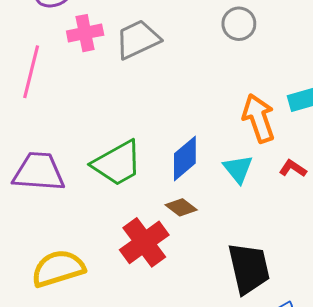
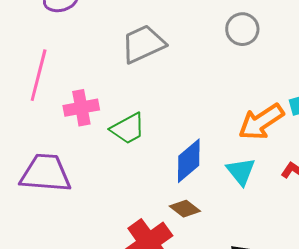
pink cross: (85, 33) -> (81, 108), moved
orange arrow: (259, 118) -> (261, 122), turned -105
green trapezoid: (117, 163) -> (128, 129), moved, size x0.7

